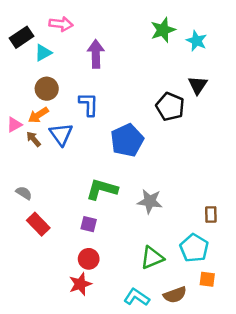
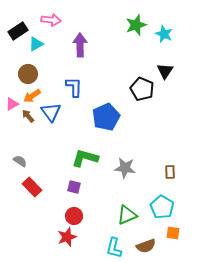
brown circle: (47, 89) -> (28, 74), moved
brown rectangle: (211, 215) -> (170, 172), moved
cyan L-shape: (137, 297) -> (114, 248), turned -110

